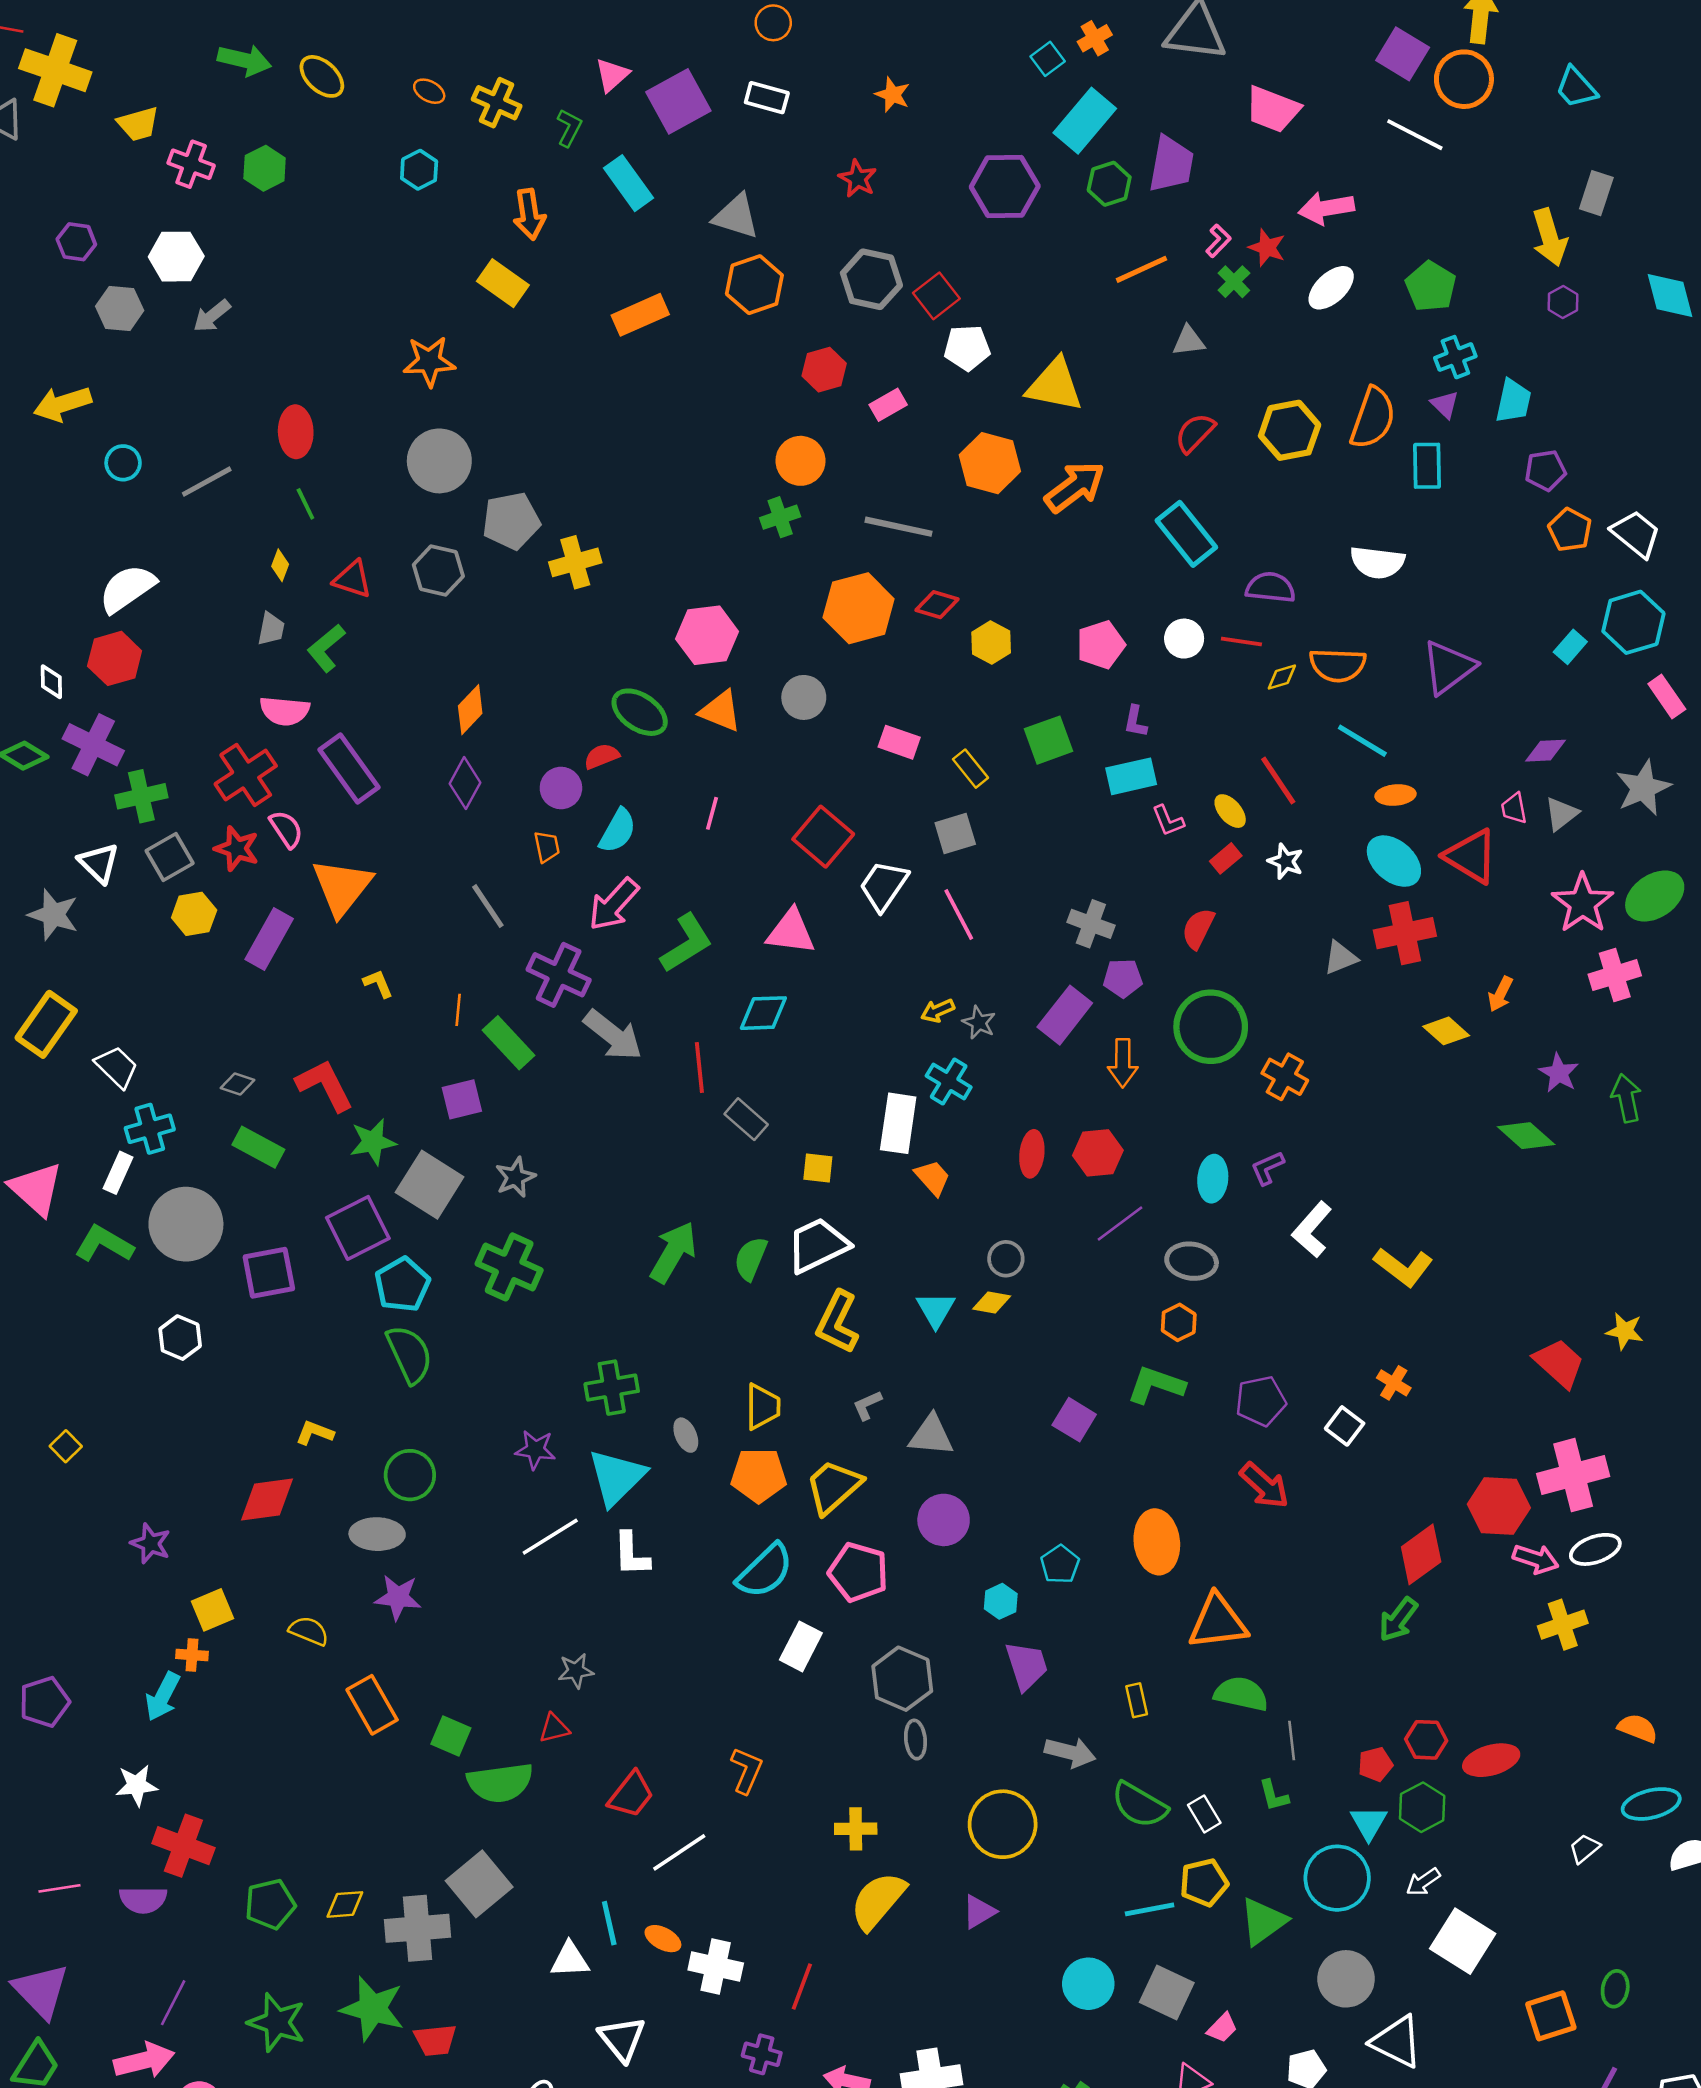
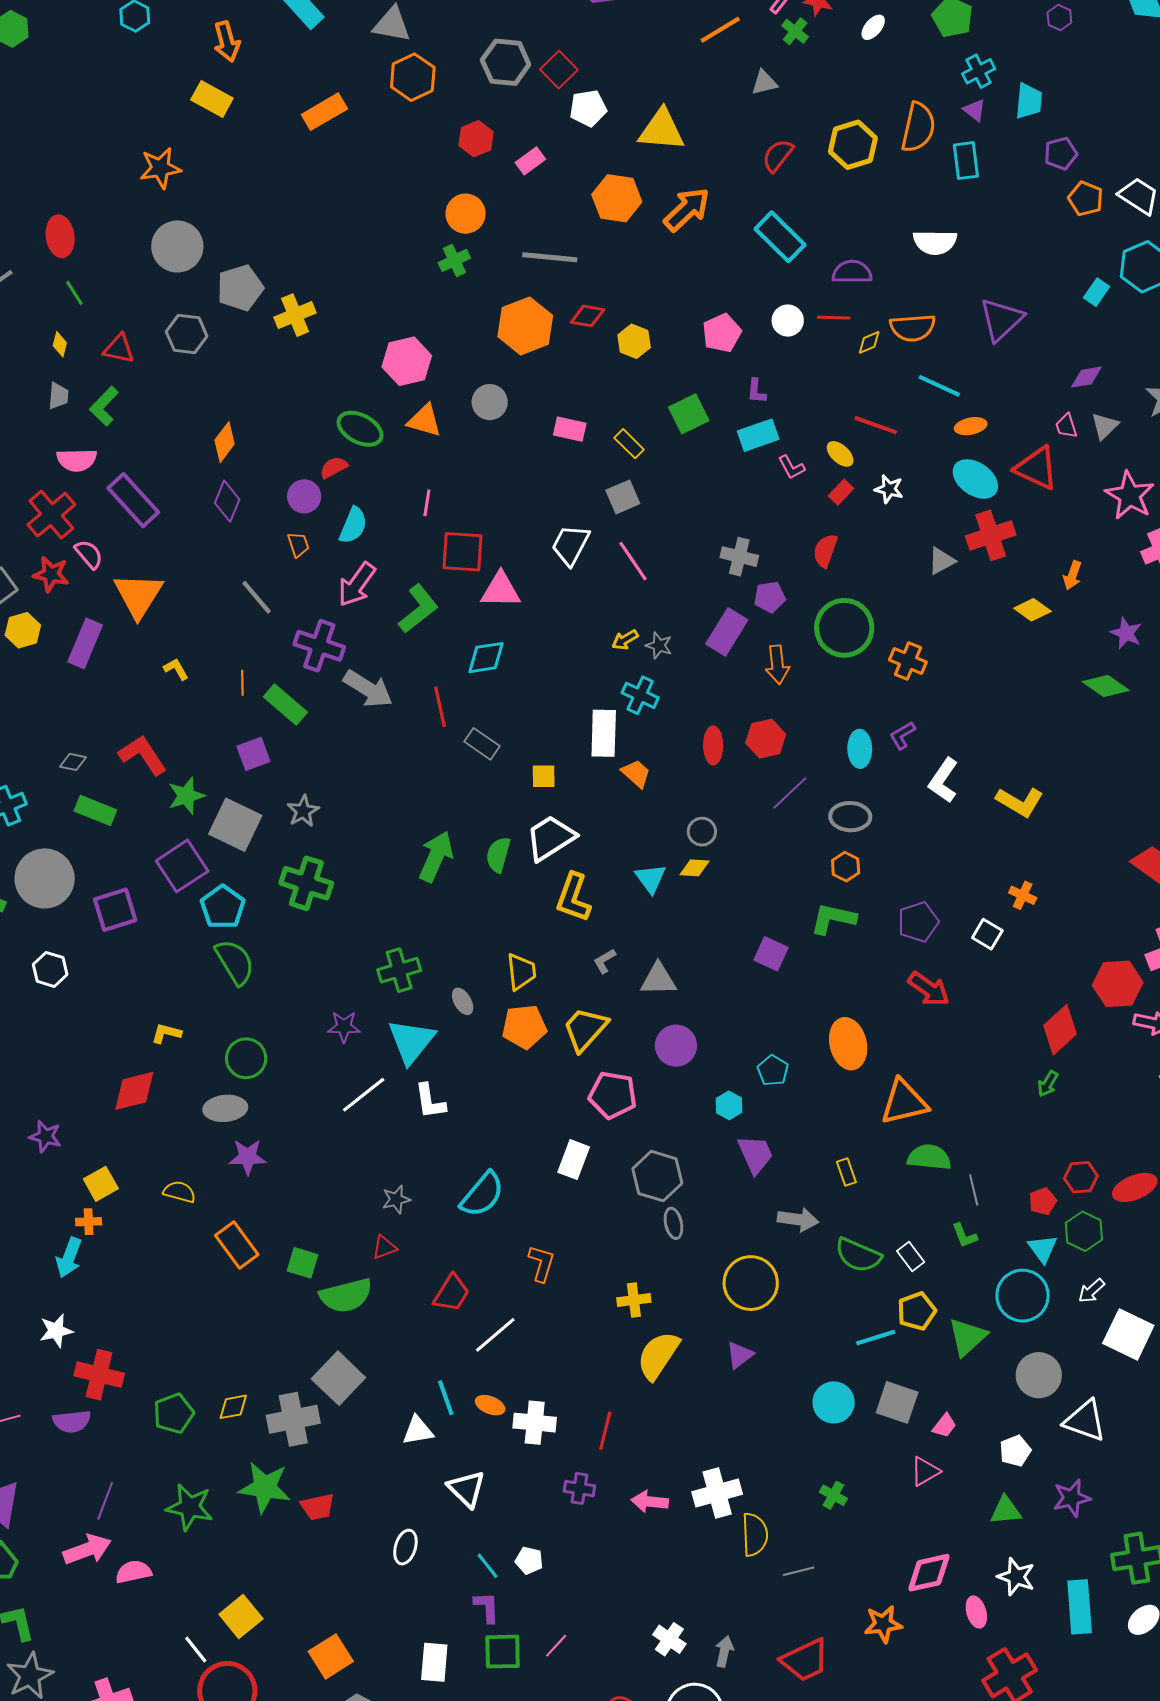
white ellipse: (1331, 288) -> (873, 27), size x0.7
red line: (1278, 780) -> (876, 425), turned -30
red square: (823, 837) -> (462, 552), moved, turned -30
cyan semicircle: (765, 1571) -> (482, 1194), moved
green arrow: (1398, 1619) -> (1048, 1084), size x0.7

